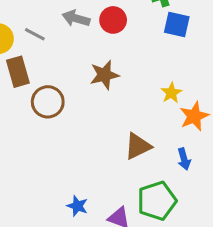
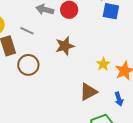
gray line: (35, 34) -> (27, 31), moved
yellow star: (171, 93) -> (103, 64), moved

